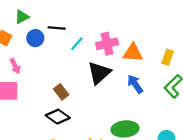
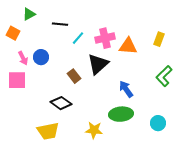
blue circle: (35, 38) -> (41, 57), moved
yellow rectangle: (168, 57) -> (159, 39), moved
blue arrow: (135, 84) -> (126, 89), moved
brown rectangle: (61, 92) -> (74, 76), moved

